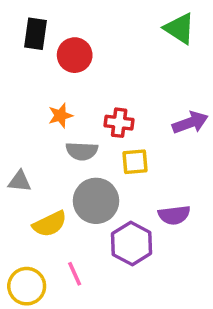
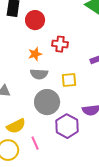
orange star: (60, 116) -> (35, 54), moved
red cross: (119, 123) -> (60, 44), moved
yellow semicircle: (50, 224) -> (16, 126), moved

